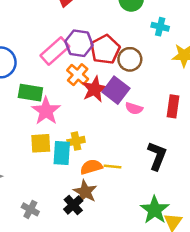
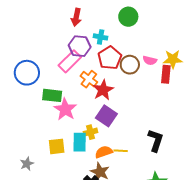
cyan cross: (160, 27) -> (101, 37), moved
purple hexagon: (79, 43) -> (80, 46), moved
purple square: (116, 90) -> (106, 116), moved
red rectangle: (173, 106) -> (166, 74), moved
pink semicircle: (134, 108) -> (150, 60), moved
yellow square: (41, 143) -> (57, 146), moved

